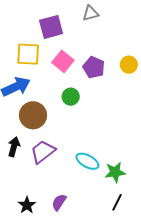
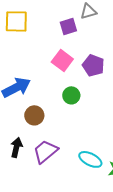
purple square: (51, 27) -> (68, 26), moved, size x0.7
yellow square: (28, 54) -> (16, 21), moved
brown circle: (33, 115) -> (34, 115), size x0.7

